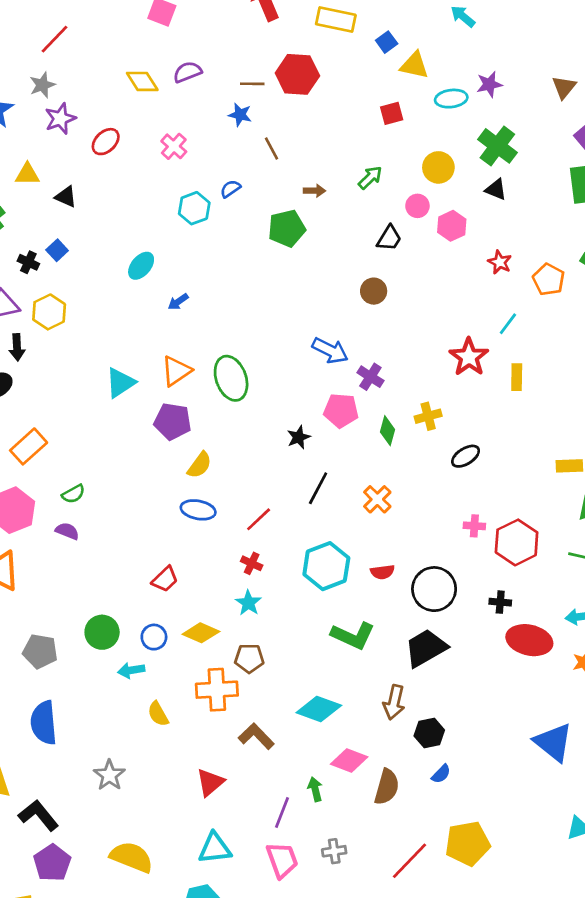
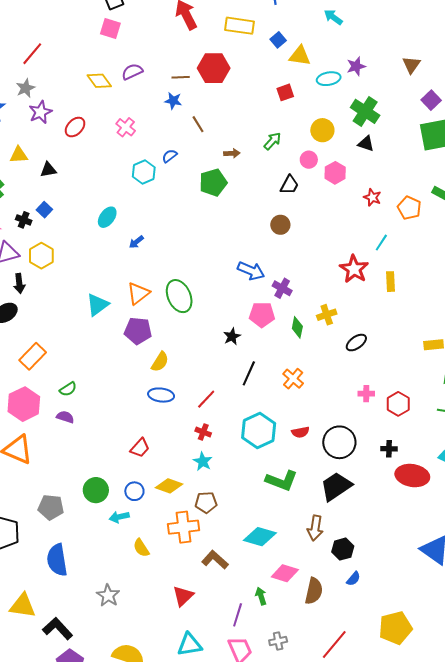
black triangle: (66, 197) -> (48, 170), turned -30
red hexagon: (517, 542) -> (398, 404), size x0.7
yellow pentagon: (468, 843) -> (395, 628), moved

